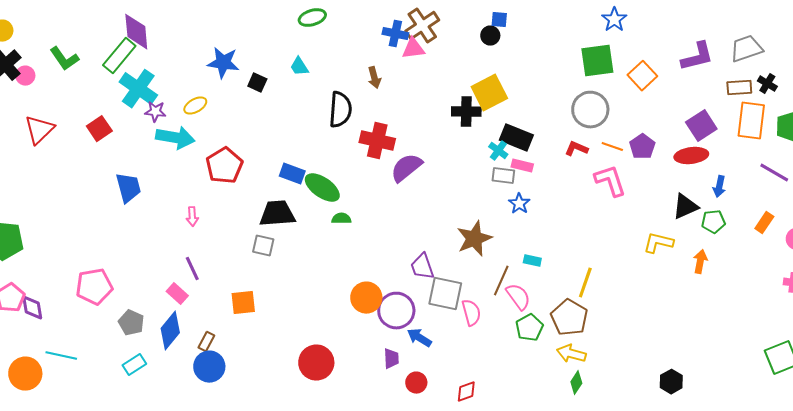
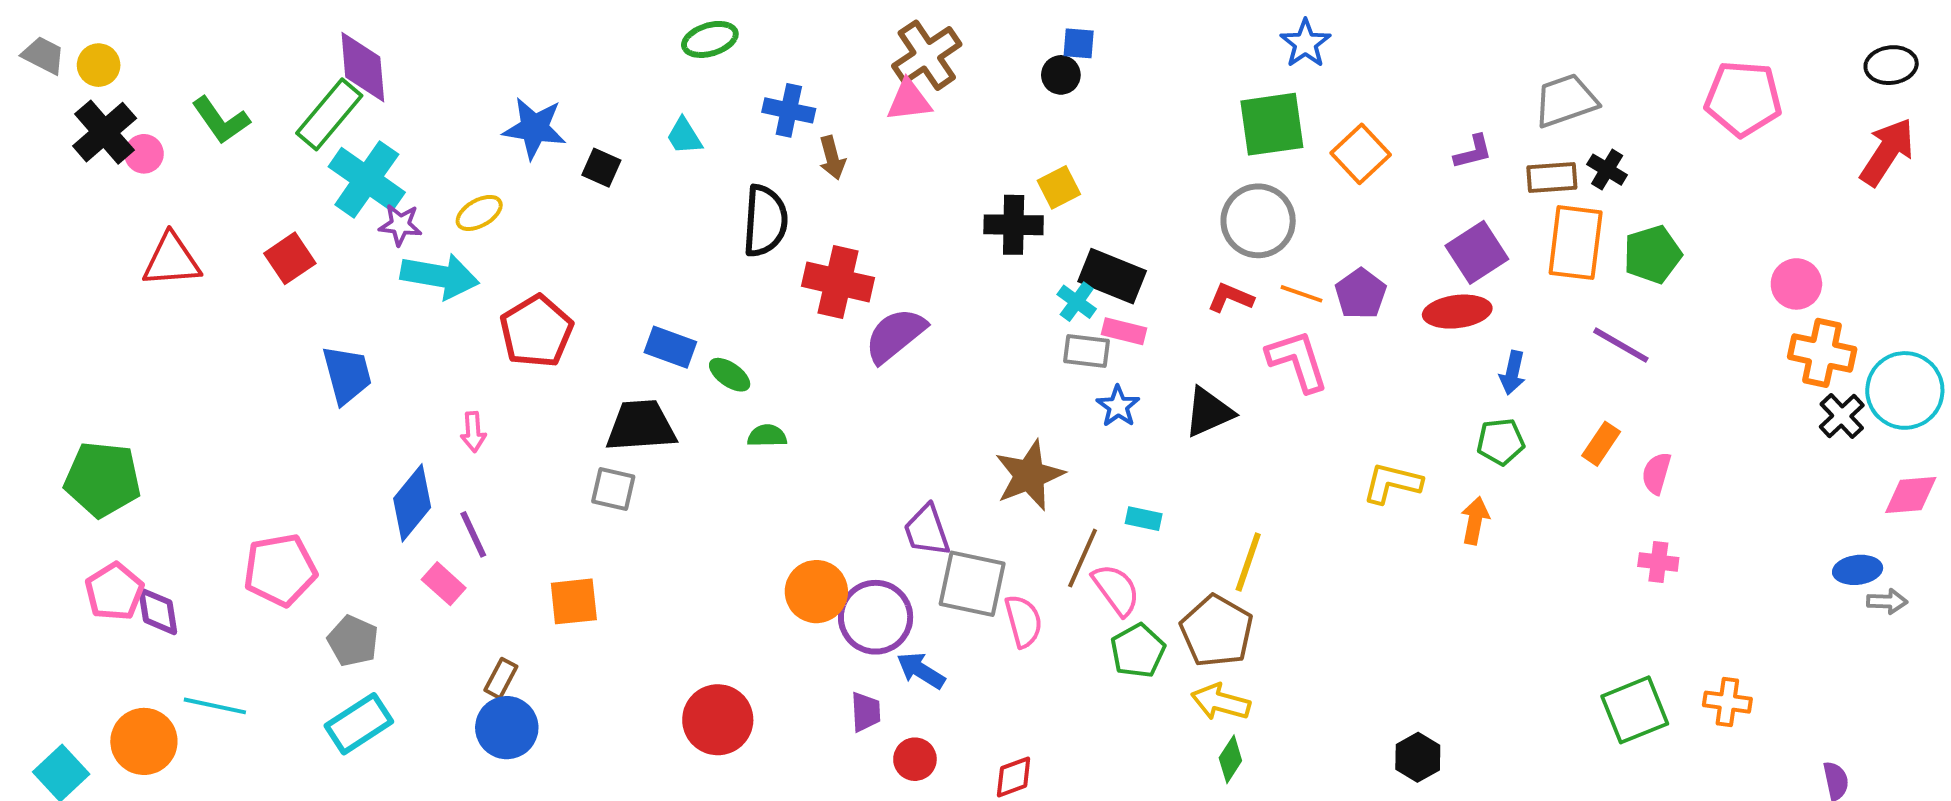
blue cross: (395, 34) -> (789, 110), moved
purple L-shape: (697, 57) -> (1473, 152), moved, size x0.6
yellow square: (489, 93) -> (1059, 187), size x0.6
red triangle: (39, 130) -> (172, 260), turned 40
green ellipse: (322, 188) -> (730, 375), size x0.6
black triangle: (685, 207) -> (1209, 412), moved
blue diamond: (170, 331) -> (412, 503), moved
cyan rectangle: (134, 365) -> (359, 724), size x1.4

